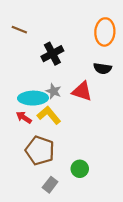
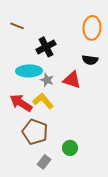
cyan ellipse: (33, 98) -> (29, 71), moved
red arrow: (24, 117) -> (21, 103), size x1.6

